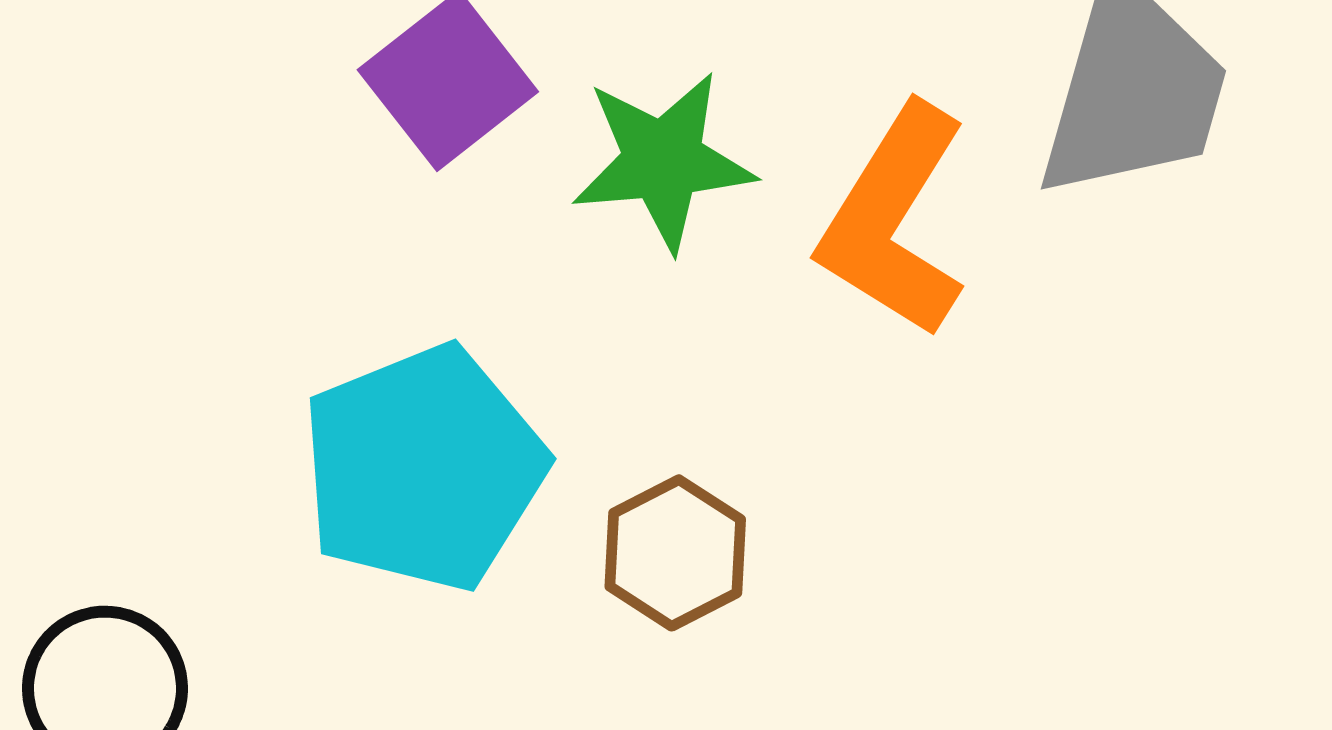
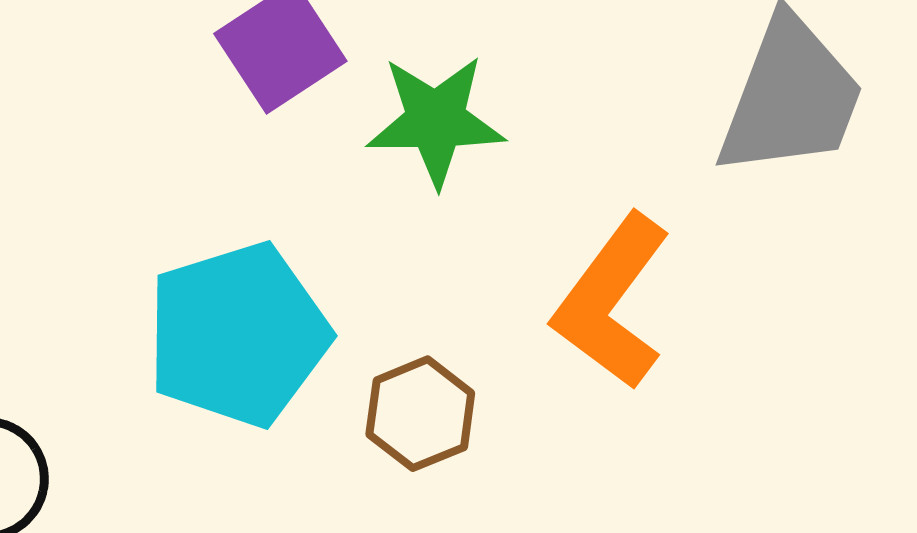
orange L-shape: (894, 221) -> (612, 302), moved

